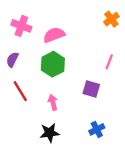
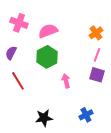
orange cross: (111, 19) -> (96, 33), moved
purple square: (91, 89) -> (97, 75), moved
pink arrow: (53, 102) -> (66, 81), moved

